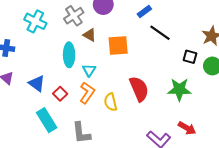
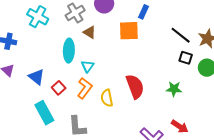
blue rectangle: (144, 11) -> (144, 12), turned -32
black line: (160, 33) -> (181, 35), moved
orange square: (118, 45) -> (129, 31), moved
green star: (179, 89) -> (174, 89), size x0.7

